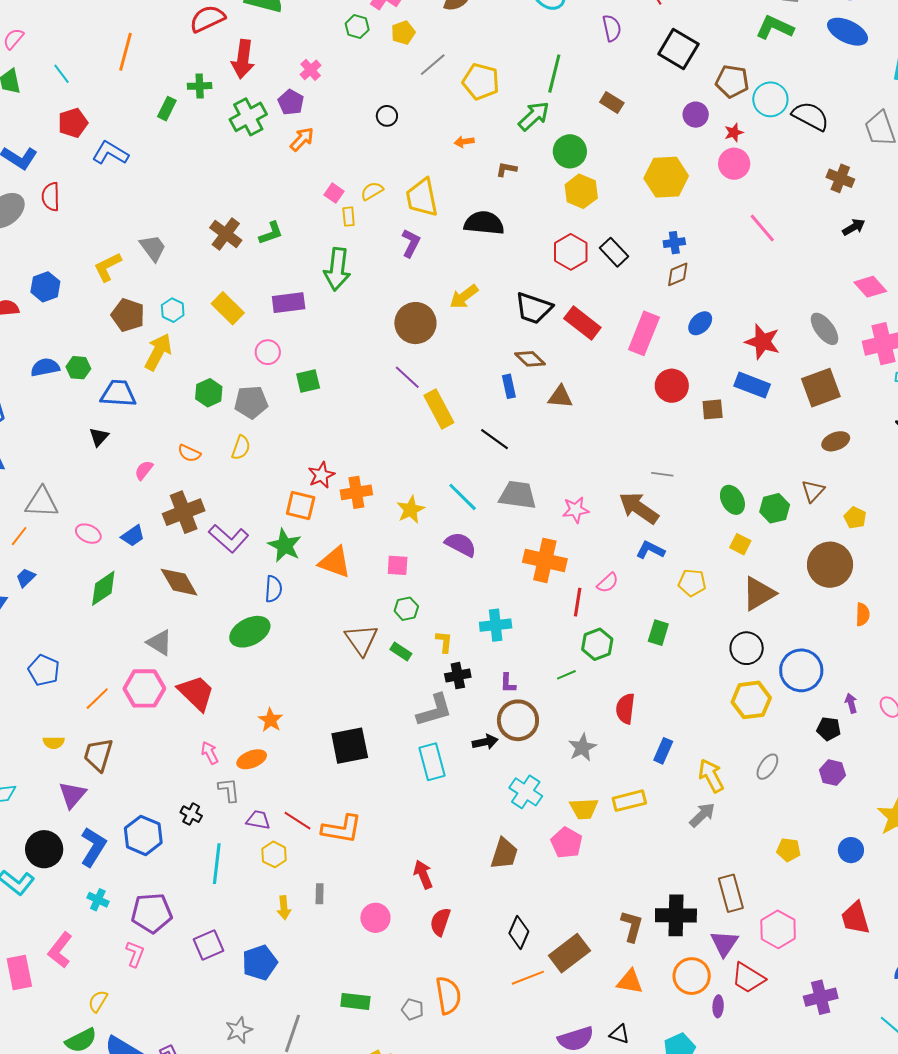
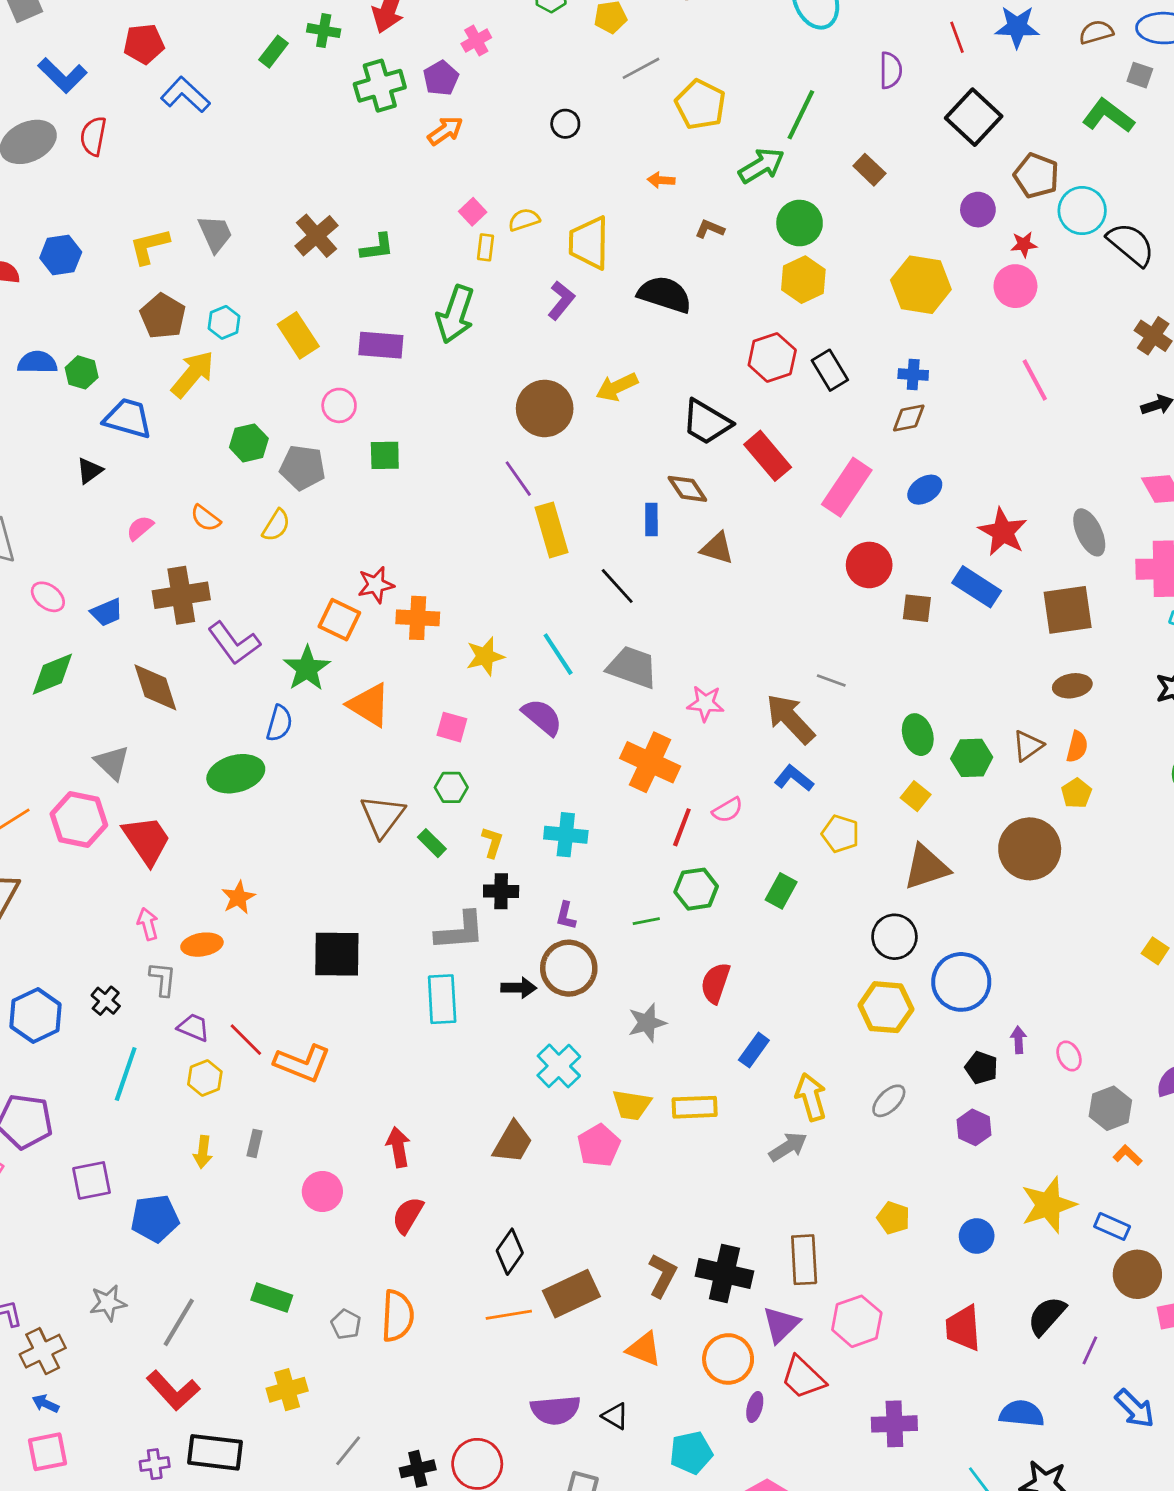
orange semicircle: (863, 614) -> (1077, 747), moved

